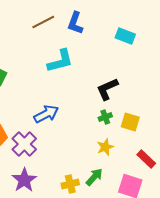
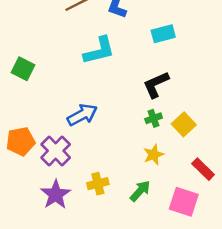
cyan rectangle: (125, 36) -> (163, 34), moved, turned -36
yellow square: (130, 122) -> (184, 124), turned 30
yellow cross: (70, 184) -> (98, 184), moved

